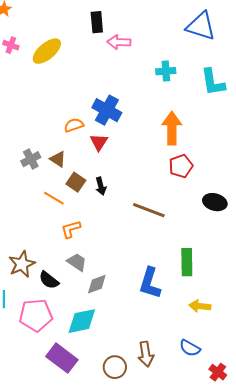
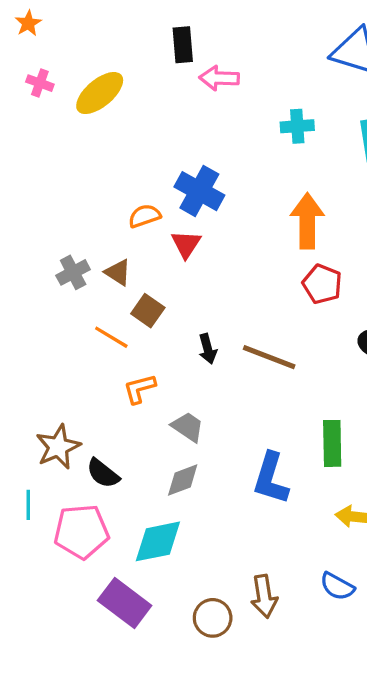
red pentagon: (181, 166) -> (322, 284), turned -30
black arrow: (101, 186) -> (208, 349), moved
gray trapezoid: (77, 262) -> (188, 427), moved

